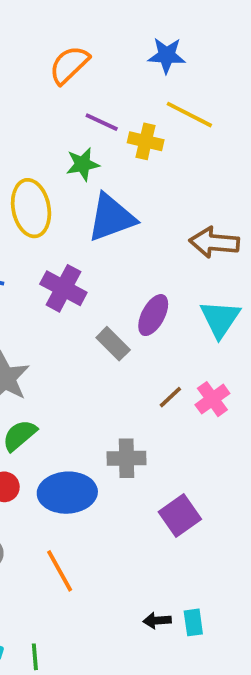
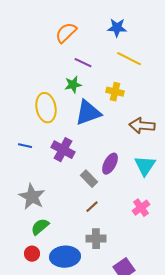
yellow cross: (146, 141) -> (115, 92), moved
brown line: (170, 397) -> (92, 207), moved

